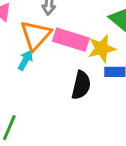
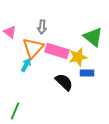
black semicircle: (81, 85) -> (64, 82), turned -60

